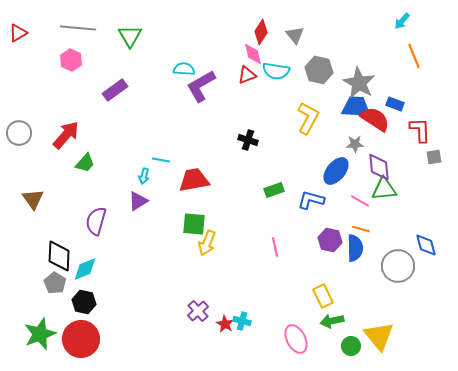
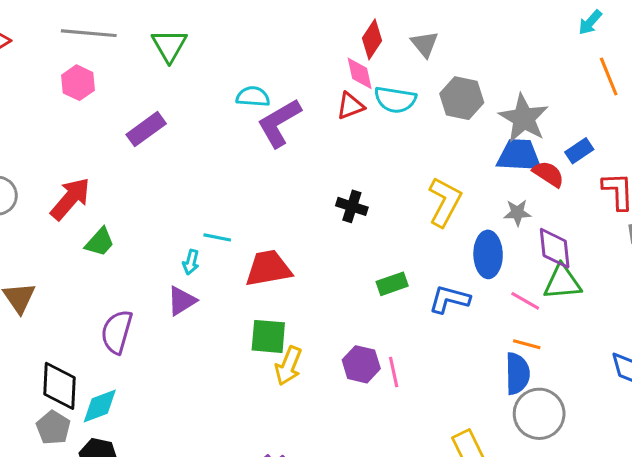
blue rectangle: (395, 104) -> (579, 151), turned -54
yellow L-shape: (308, 118) -> (445, 202), moved
red semicircle: (375, 119) -> (548, 174), size x0.7
blue ellipse: (336, 171) -> (488, 254), turned -40
purple hexagon: (330, 240) -> (361, 364), moved
gray circle: (398, 266) -> (539, 414), moved

